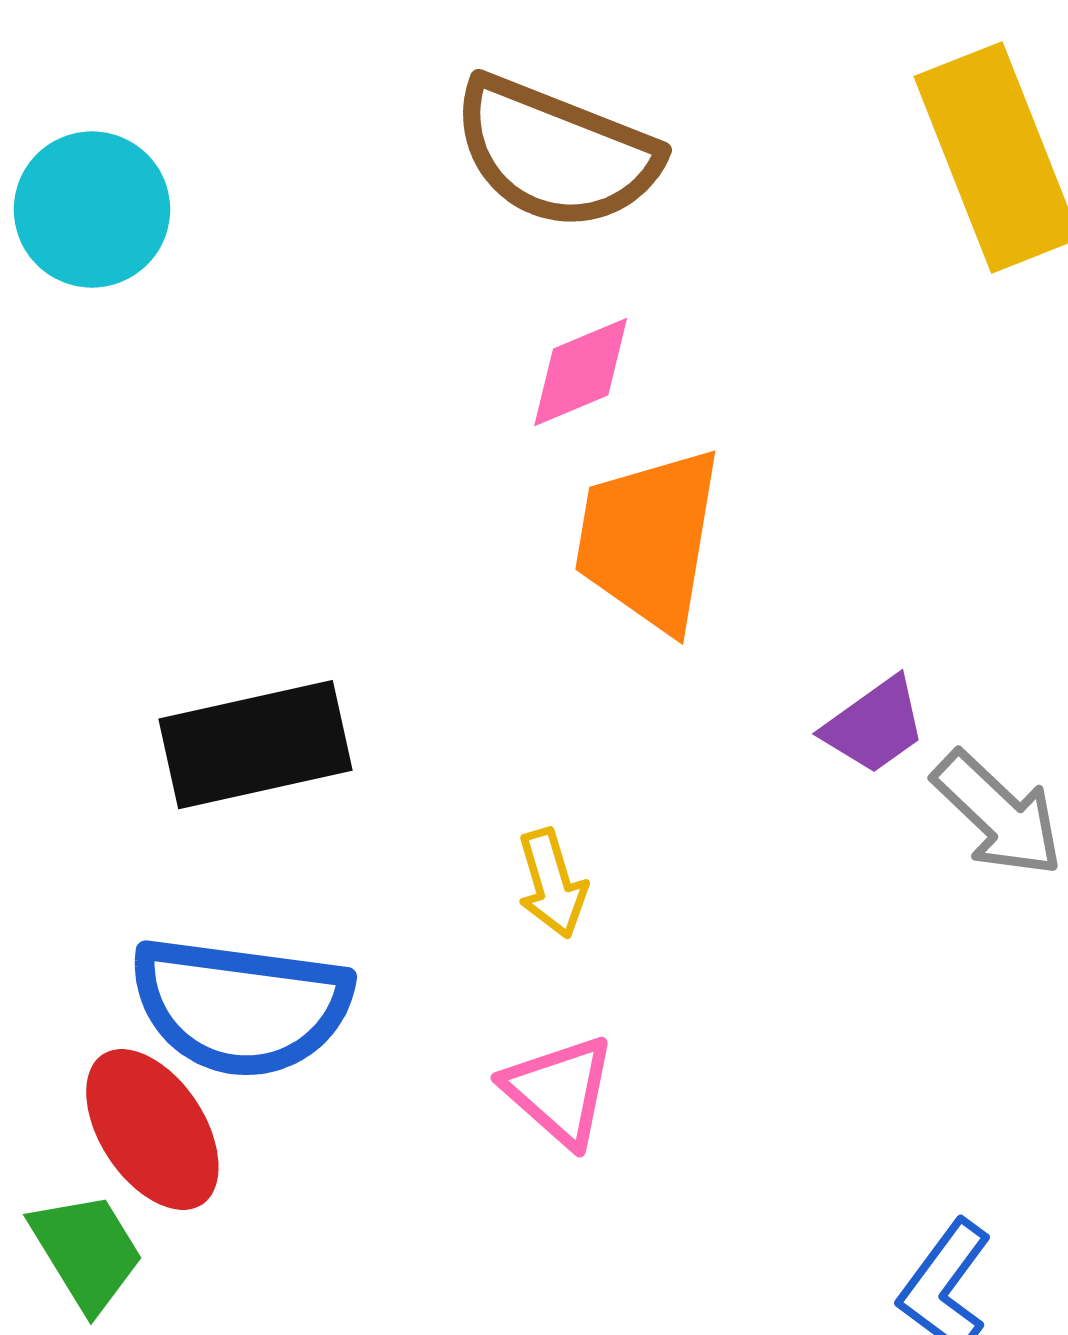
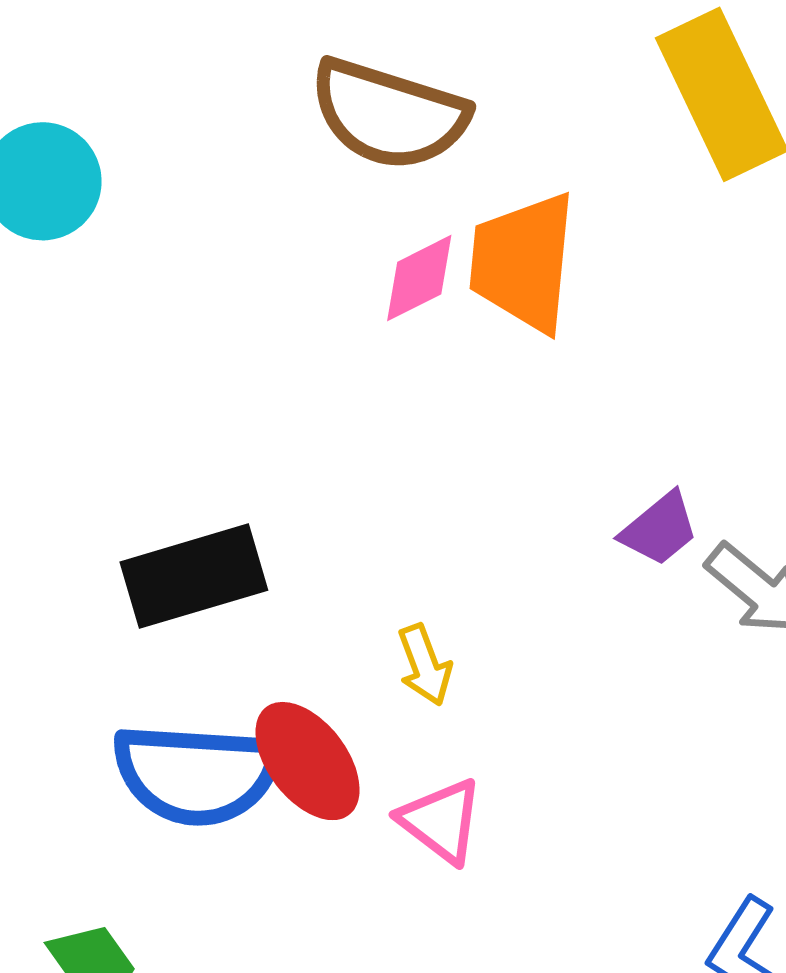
orange trapezoid: (649, 539) -> (523, 262), moved
red ellipse: (152, 1130) -> (308, 761), moved

